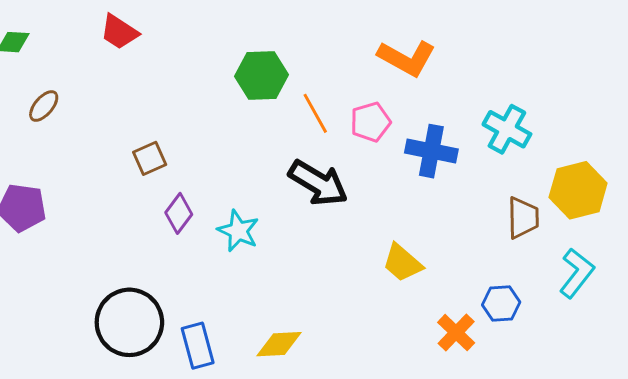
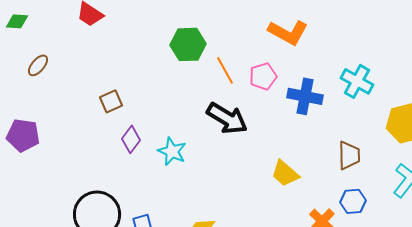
brown trapezoid: (523, 218) -> (349, 155), moved

